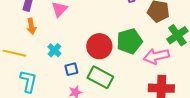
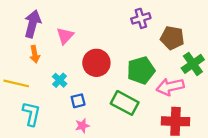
red circle: (99, 46) -> (96, 63), moved
green rectangle: (100, 77) -> (125, 103), moved

